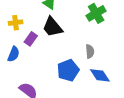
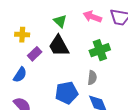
green cross: (96, 13) -> (100, 50), moved
blue semicircle: (14, 54) -> (20, 75), moved

